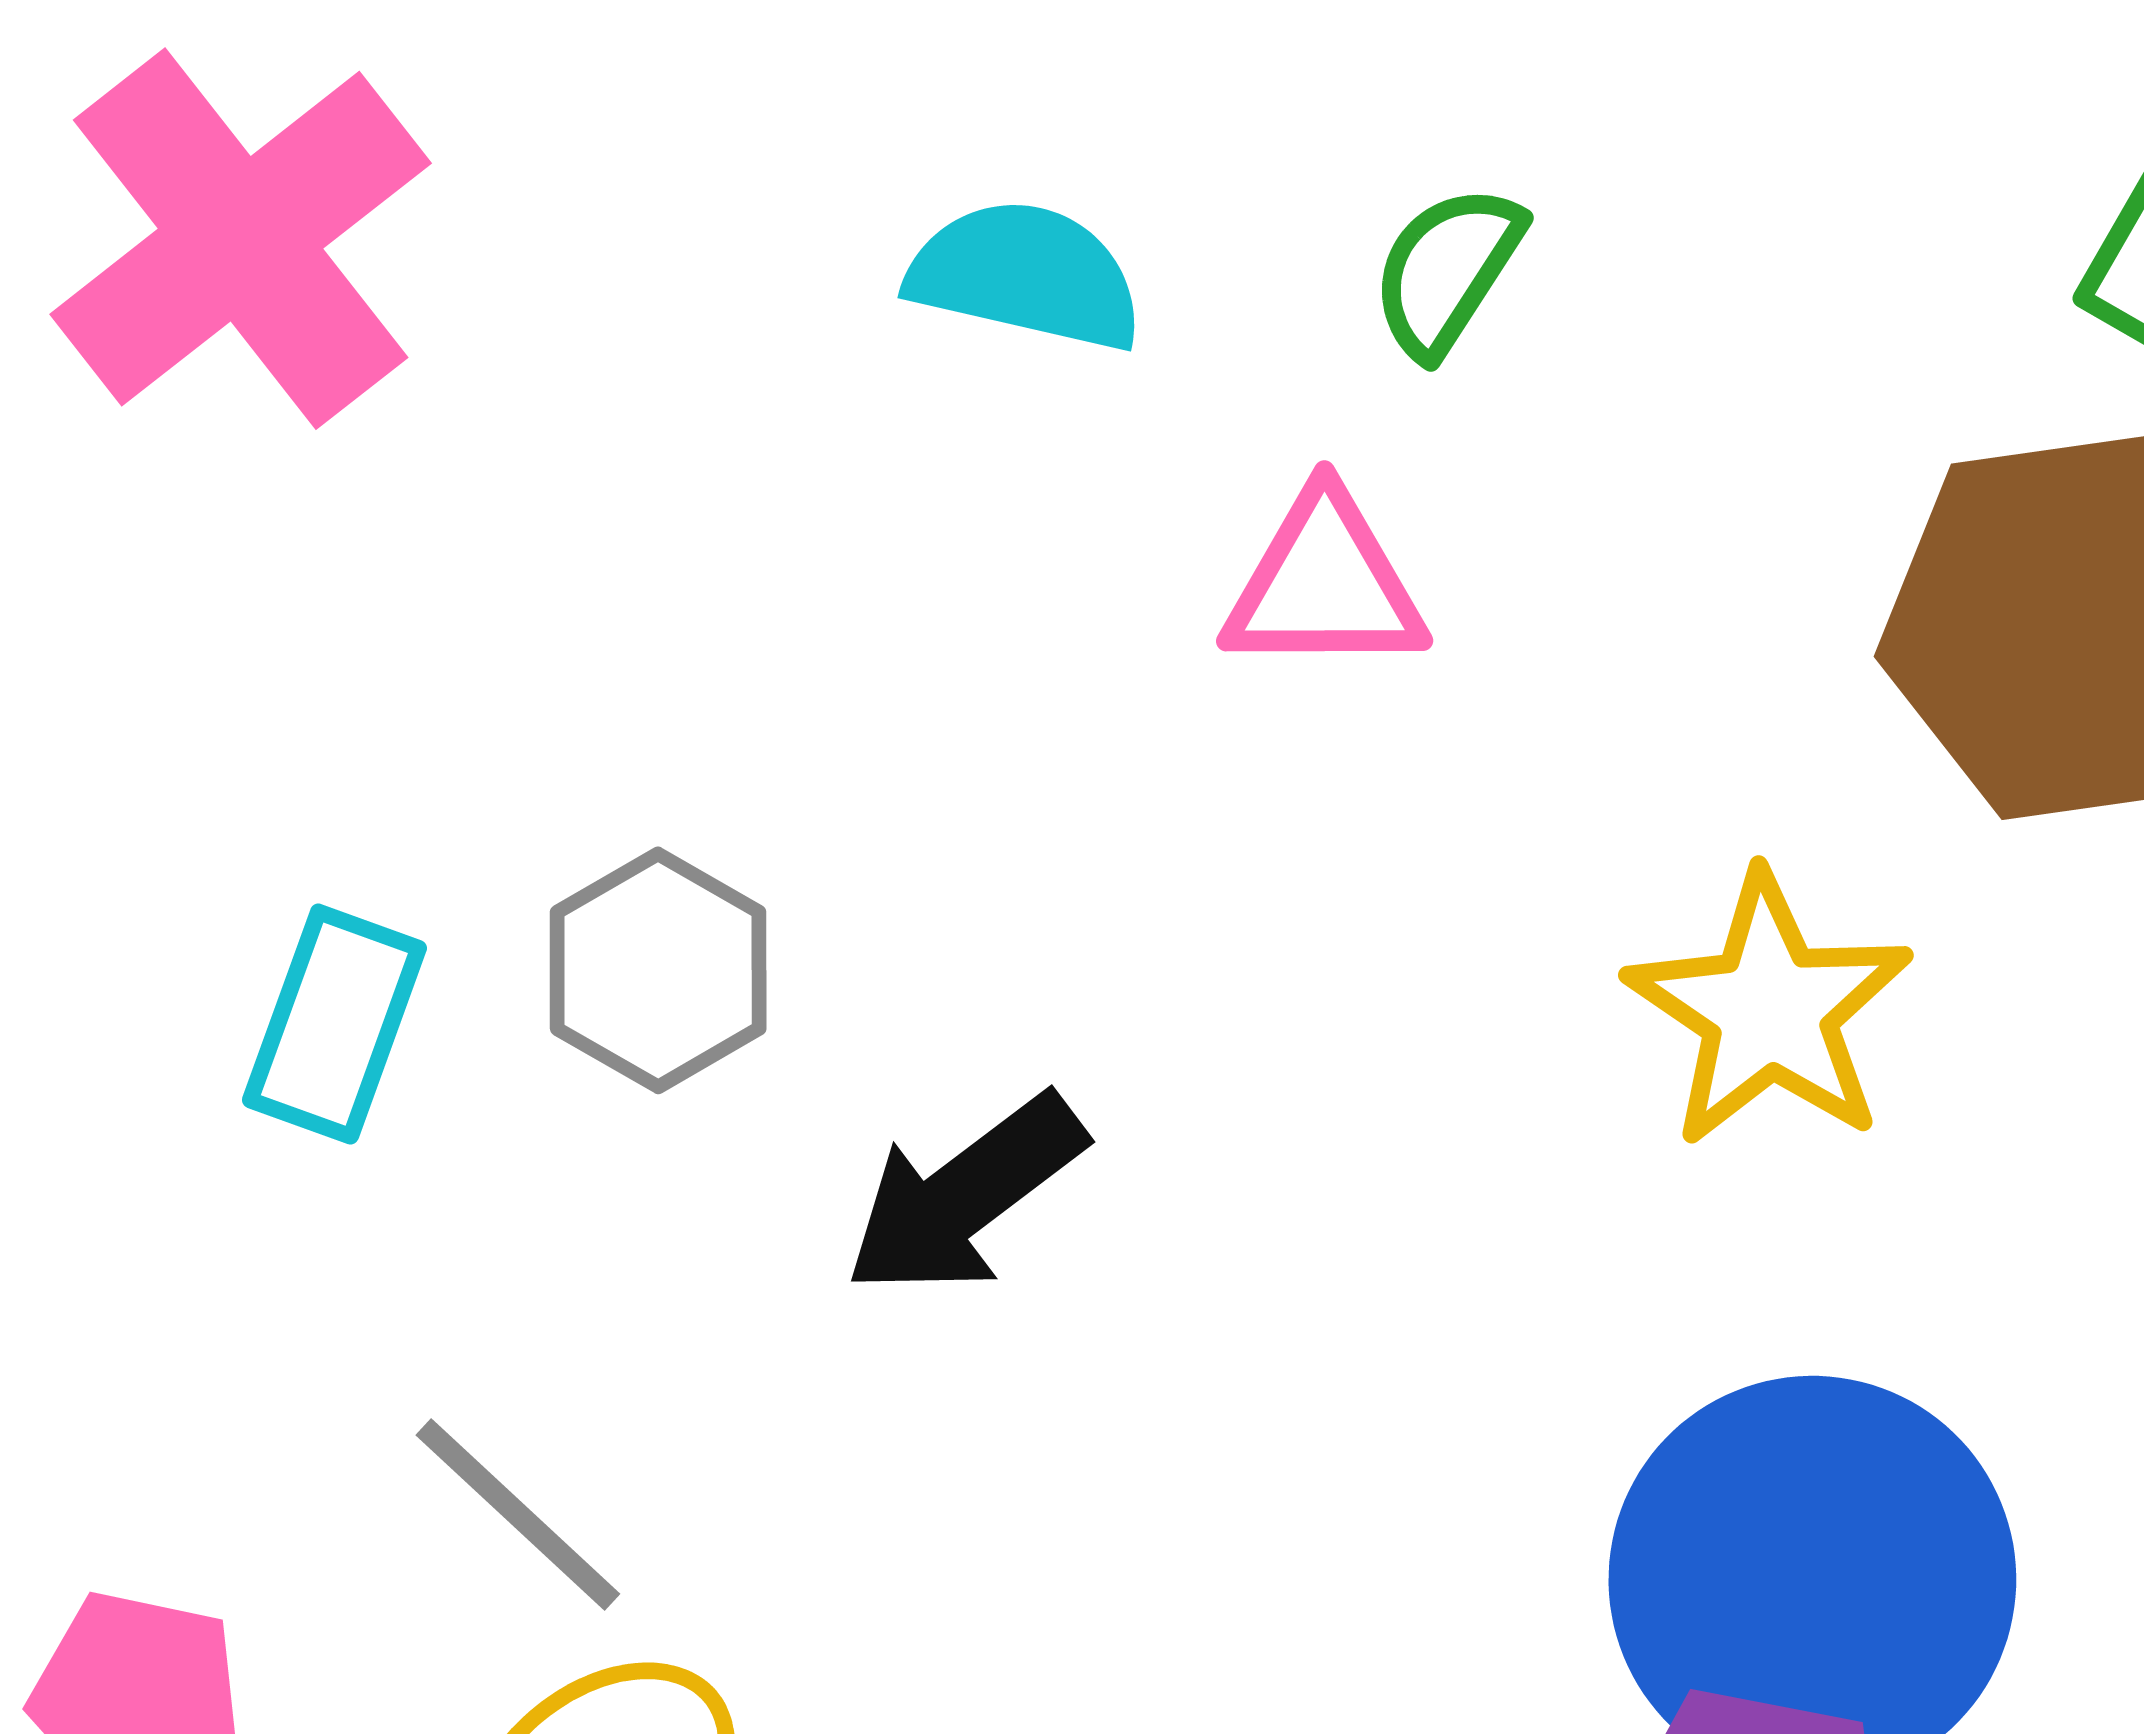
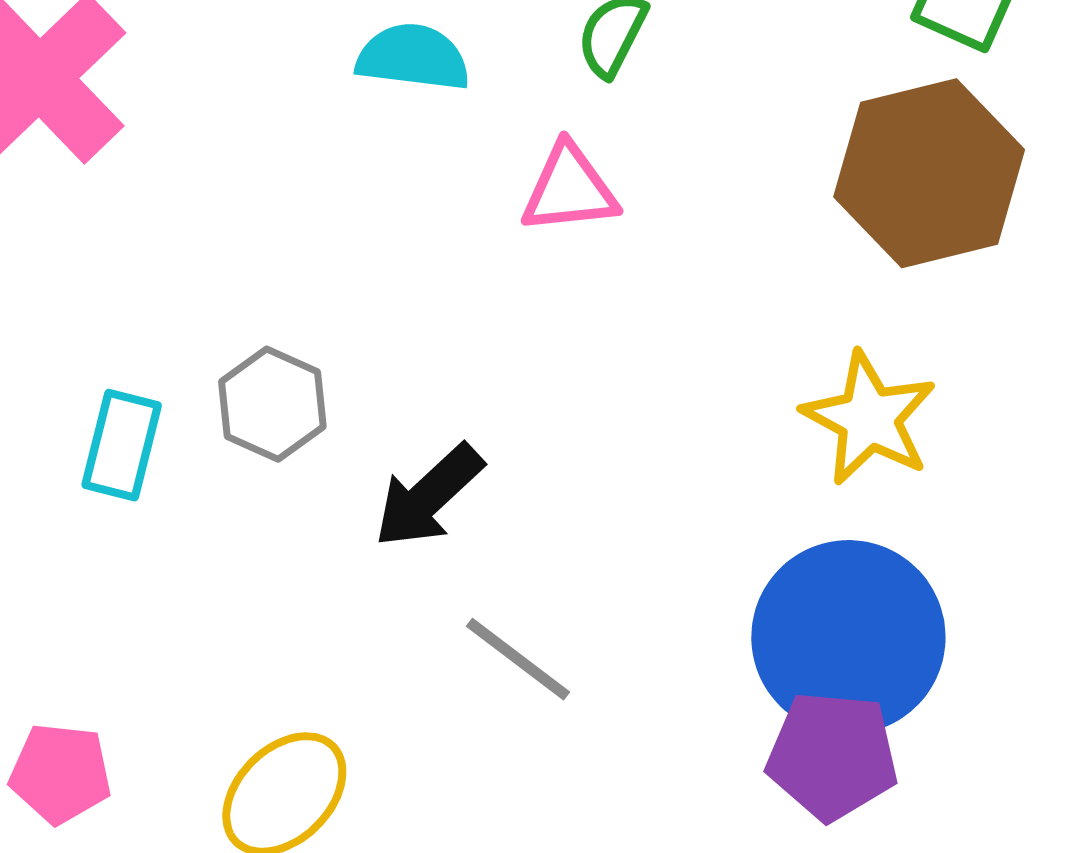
yellow star: (1769, 1010) -> (869, 418), moved
gray line: (518, 1514) -> (518, 659), moved

